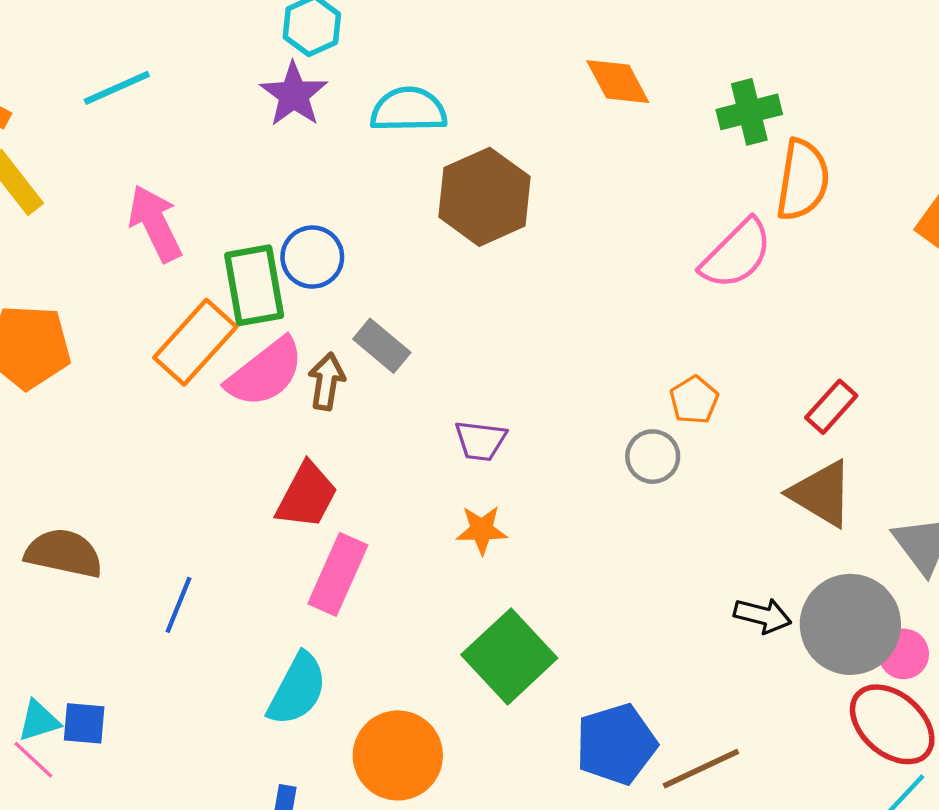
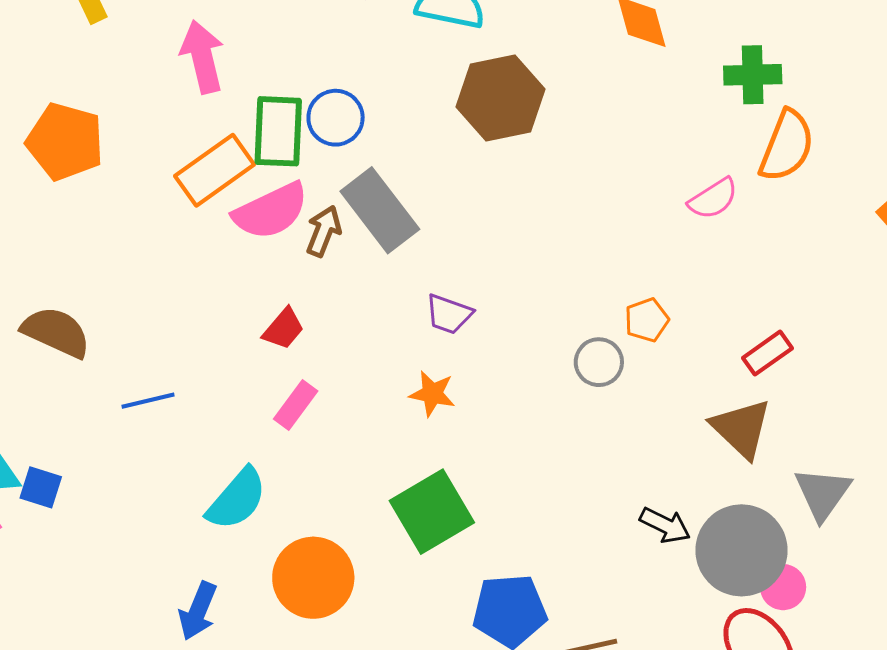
pink semicircle: (736, 254) -> (713, 199), size x0.7
gray rectangle: (382, 346) -> (380, 210), size x1.6
red trapezoid: (307, 496) -> (284, 329), size x0.7
pink rectangle: (338, 574) -> (296, 405), size x0.7
blue line: (179, 605) -> (148, 401), turned 42

